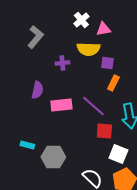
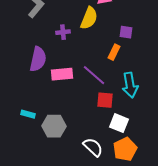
yellow semicircle: (88, 49) -> (89, 18), turned -70
purple square: (107, 63) -> (126, 32), moved
purple semicircle: (37, 90) -> (38, 59), size x1.4

